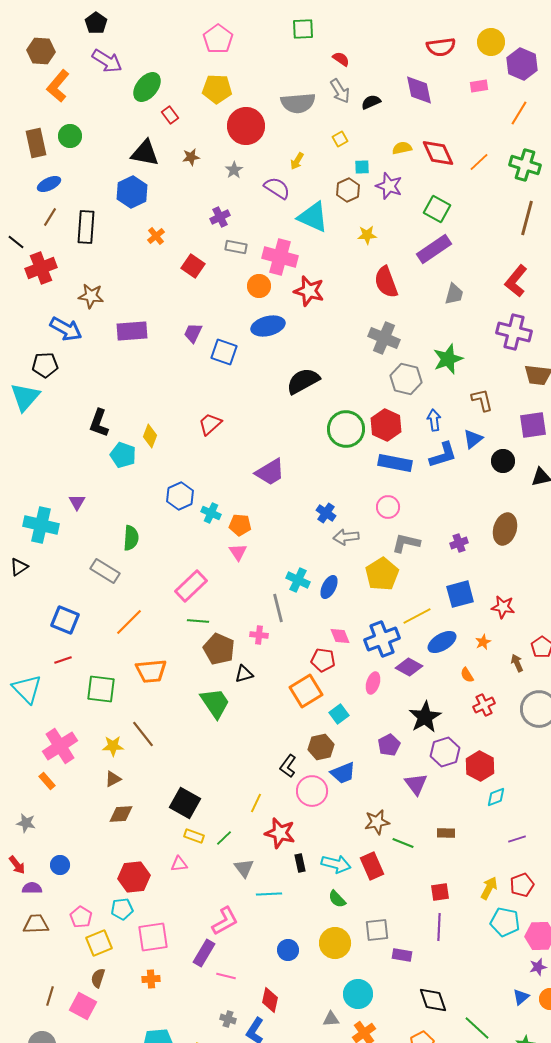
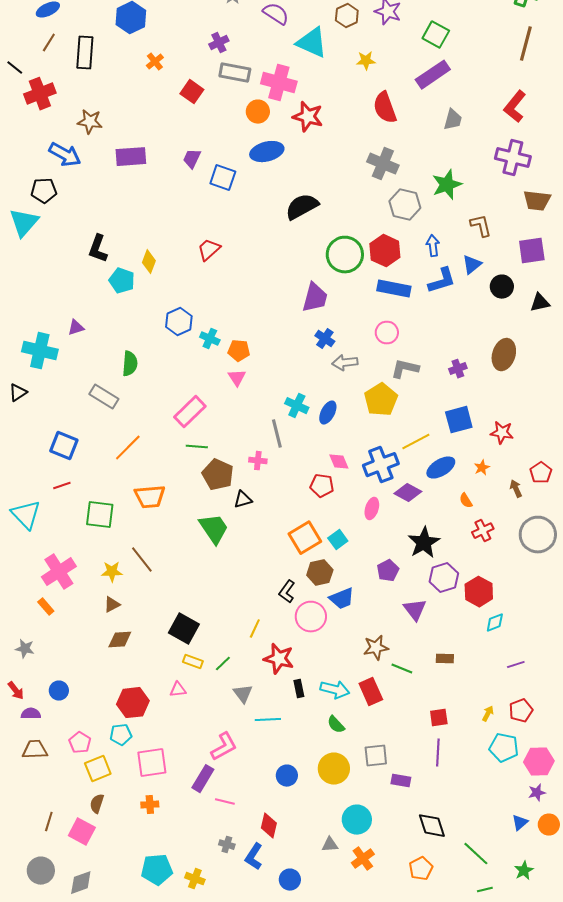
gray rectangle: (236, 247) -> (235, 73), size x1.4
purple trapezoid: (270, 472) -> (315, 298), moved, turned -44
purple triangle: (77, 502) -> (76, 328), turned 42
orange square: (306, 691) -> (305, 538), moved
yellow arrow: (489, 888) -> (488, 714), size x0.7

